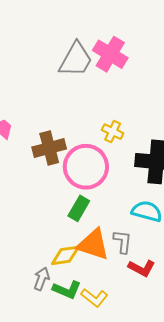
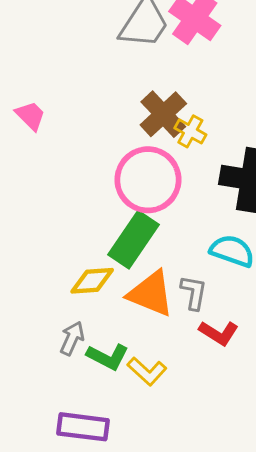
brown cross: (49, 148) -> (163, 114), moved, turned -32
green rectangle: (79, 208) -> (133, 240), size x1.5
yellow diamond: (65, 255) -> (92, 281), moved

